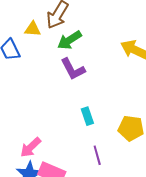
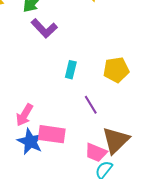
cyan rectangle: (87, 116) -> (71, 70), turned 48

